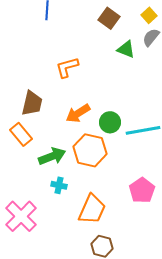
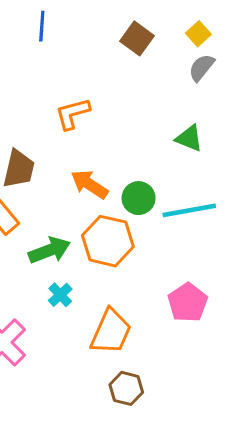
green triangle: (126, 49) -> (189, 138), moved
orange arrow: (78, 113) -> (89, 184), turned 65
cyan cross: (59, 185) -> (60, 295), turned 35

